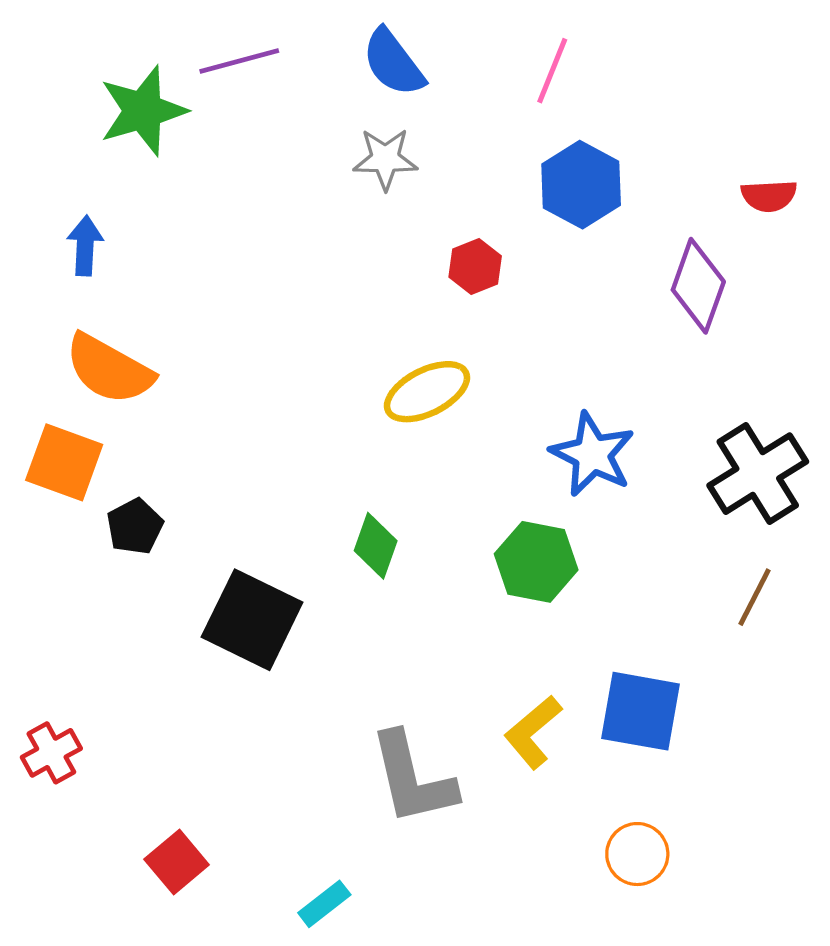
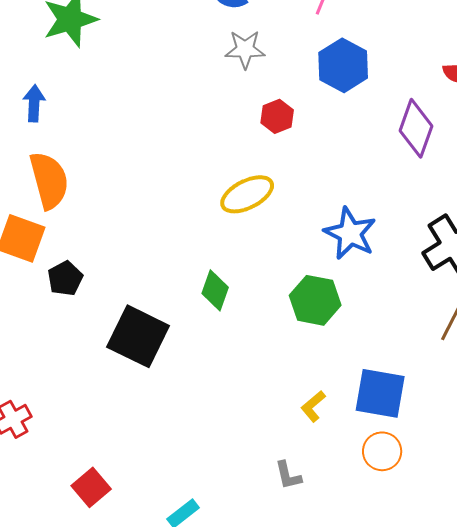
gray star: (385, 159) -> (245, 49), moved
orange semicircle: (109, 369) -> (49, 180), turned -134
yellow L-shape: (533, 732) -> (313, 406), size x0.7
gray L-shape: (413, 779) -> (288, 475), moved, size x0.5
orange circle: (637, 854) -> (382, 451), moved

